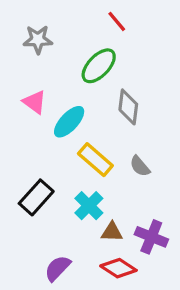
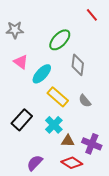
red line: (117, 21) -> (92, 15), moved
gray star: (38, 39) -> (15, 30), moved

